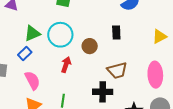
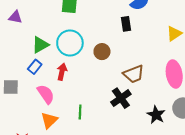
black rectangle: (116, 32) -> (126, 24), moved
red arrow: (66, 65) -> (62, 72), moved
black cross: (103, 92) -> (121, 98), turned -30

